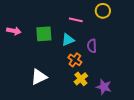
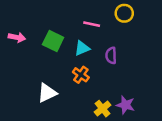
green square: (44, 34) -> (53, 41), turned 30
orange cross: (75, 60) -> (81, 75), moved
yellow cross: (81, 79) -> (103, 109), moved

